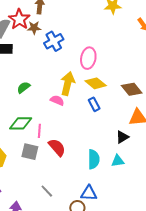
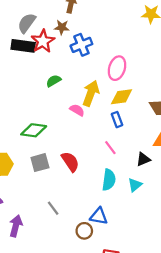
red star: (19, 19) -> (43, 41), moved
yellow diamond: (96, 83) -> (122, 97), turned -55
green semicircle: (24, 87) -> (54, 81), moved
pink line: (39, 131) -> (110, 148), moved, turned -48
gray square: (30, 152) -> (40, 163), turned -36
cyan triangle: (118, 161) -> (135, 185), turned -40

